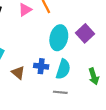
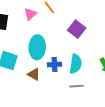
purple square: (85, 33) -> (77, 29), moved
cyan ellipse: (59, 38) -> (37, 47), moved

